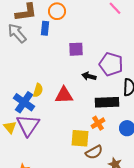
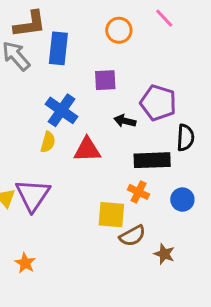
orange circle: (57, 11) -> (119, 30), moved
blue rectangle: (45, 28) -> (58, 48), size x1.5
blue cross: (24, 102) -> (61, 110), moved
orange cross: (98, 123) -> (139, 192), turned -32

